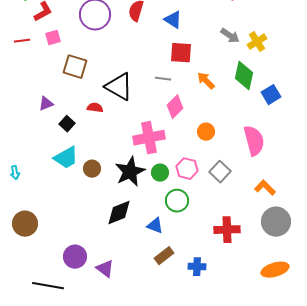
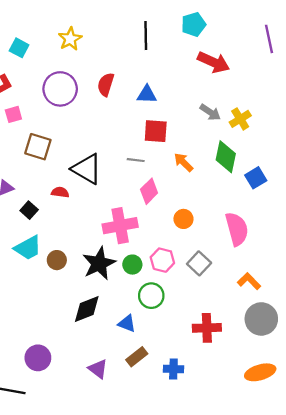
blue triangle: (173, 20) -> (147, 94), turned -30
purple triangle: (105, 269) -> (98, 369), moved

